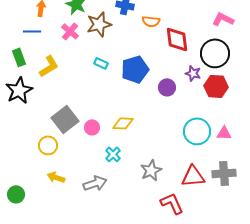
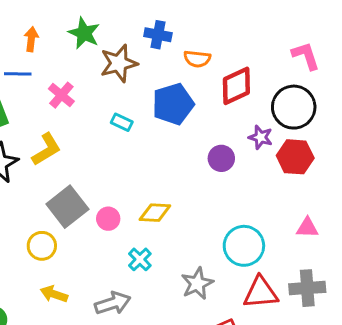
pink L-shape: (223, 19) -> (306, 56), turned 45
pink cross: (70, 31) -> (61, 95), moved
red diamond: (177, 39) -> (236, 86), turned 72
yellow L-shape: (49, 66) -> (46, 149), moved
blue pentagon: (135, 69) -> (173, 104), moved
cyan circle: (197, 131) -> (244, 246), moved

